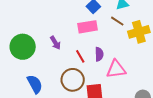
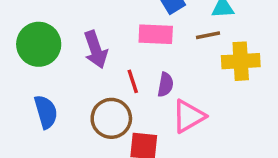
brown line: (117, 21) -> (208, 35), turned -56
purple arrow: (55, 43) -> (96, 49), size x1.5
pink triangle: (116, 69) -> (189, 116), turned -35

